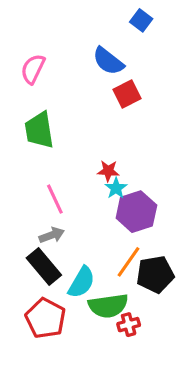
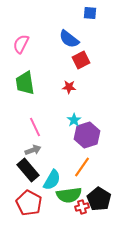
blue square: (141, 20) -> (90, 13), turned -32
red star: (108, 171) -> (69, 87), moved
black pentagon: (155, 274) -> (99, 199), moved, turned -30

